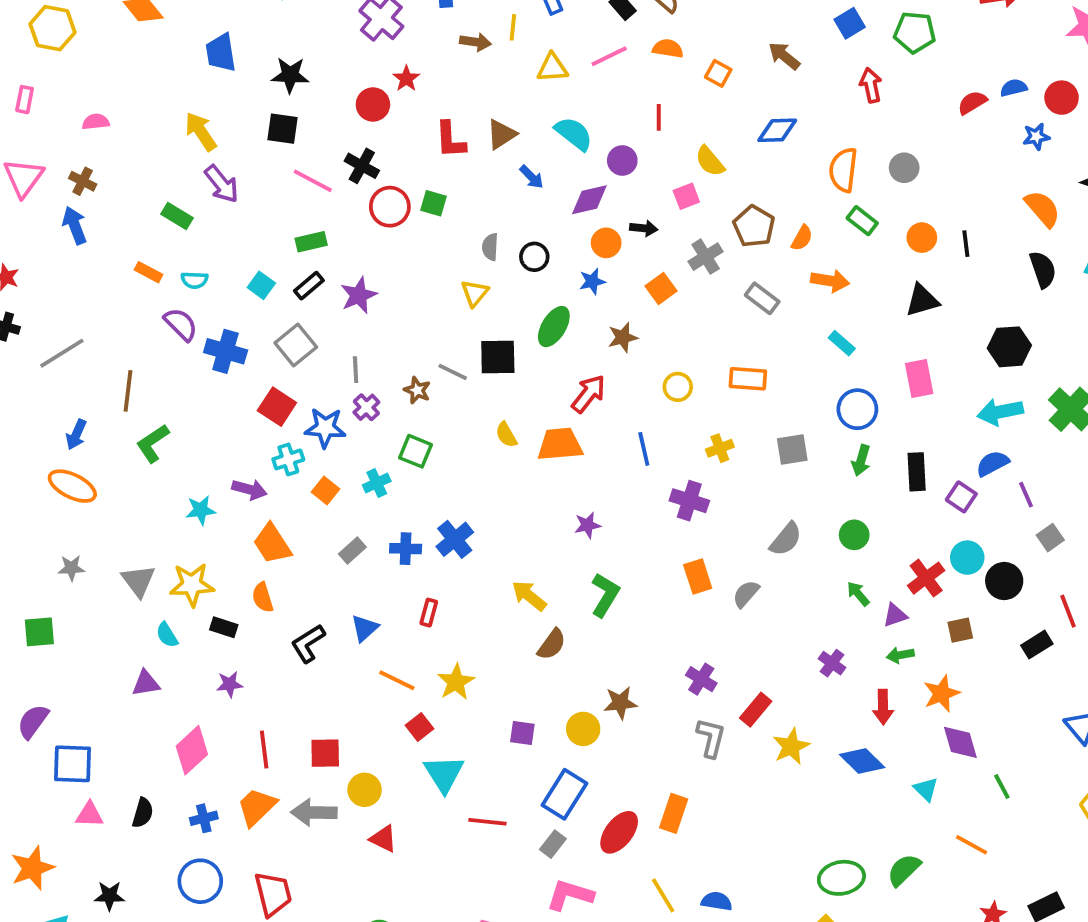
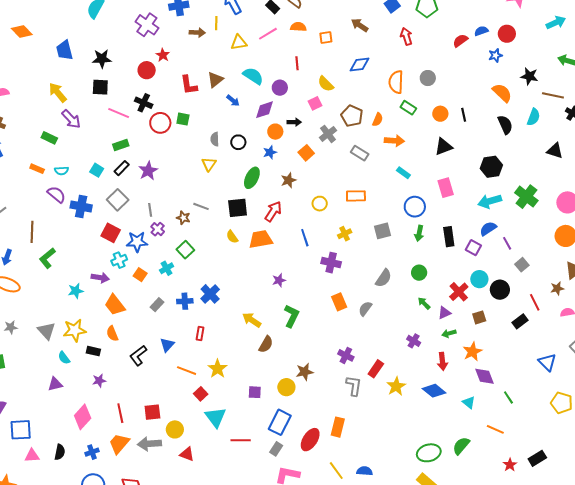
orange square: (718, 73) -> (326, 37), turned -32
black square: (498, 357) -> (238, 208), moved
green square: (416, 451) -> (185, 250), turned 30

